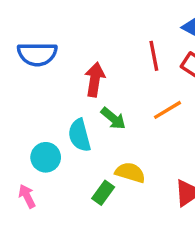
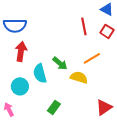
red arrow: (95, 79) -> (21, 51), moved
yellow semicircle: (130, 173) -> (79, 77), moved

